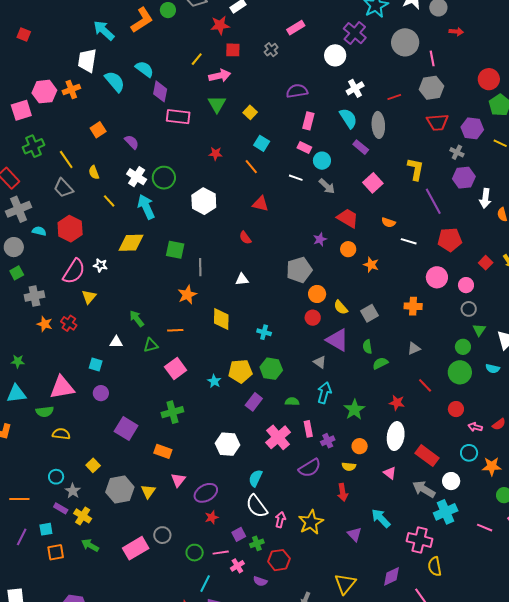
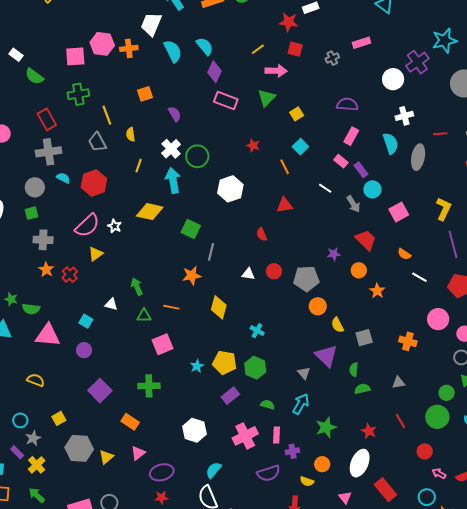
purple rectangle: (361, 147) -> (361, 170), moved
cyan circle: (322, 161) -> (372, 189), moved
yellow line: (109, 201) -> (139, 166), turned 48
red triangle: (260, 204) -> (285, 205), turned -36
red circle: (313, 318) -> (274, 271), moved
green semicircle: (45, 412) -> (31, 309), moved

